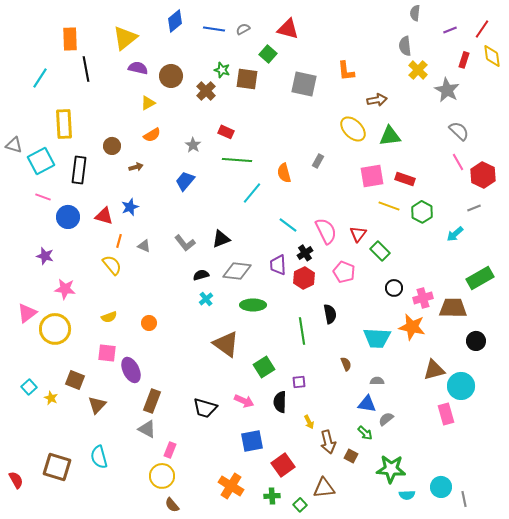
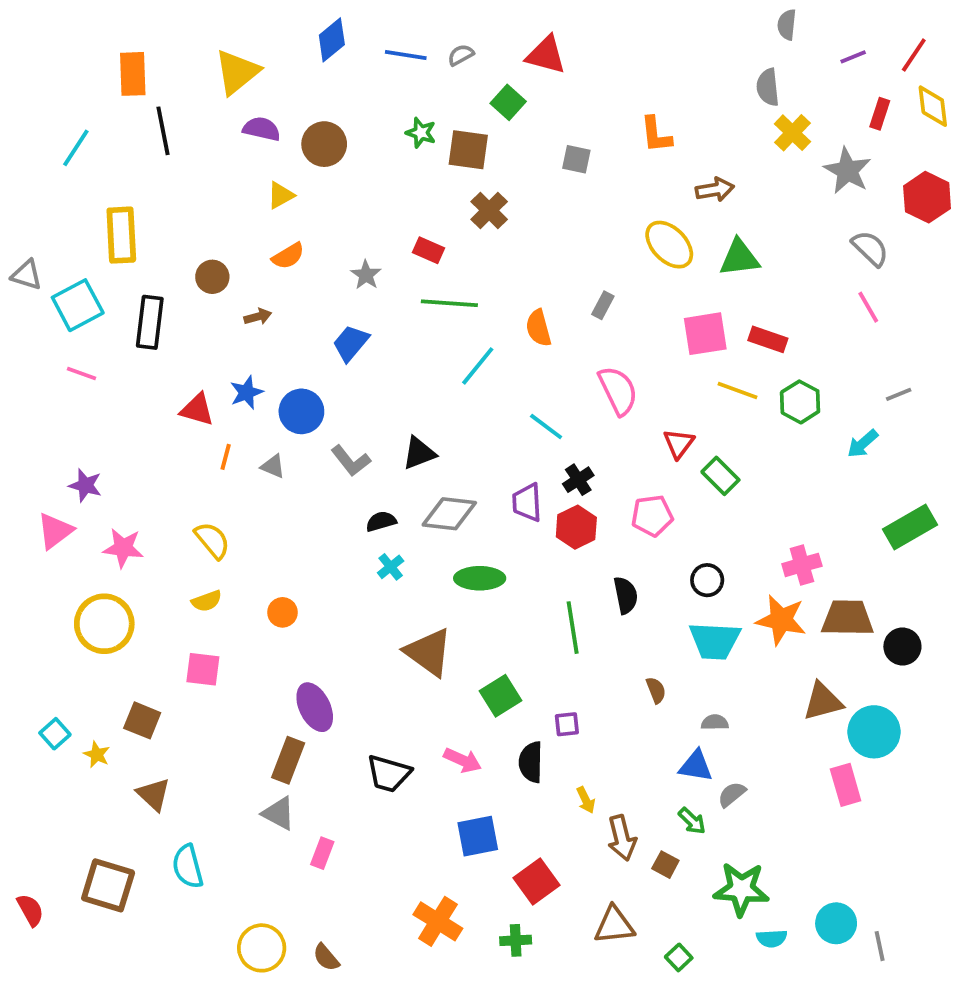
gray square: (304, 84) -> (576, 159), size x0.6
brown cross: (206, 91) -> (489, 210), moved
red hexagon: (483, 175) -> (927, 197), moved
blue circle: (68, 217) -> (301, 411), moved
pink semicircle: (326, 231) -> (618, 391), moved
yellow semicircle: (112, 265) -> (212, 540), moved
pink pentagon: (344, 272) -> (652, 516), turned -30
black circle: (394, 288) -> (707, 580), moved
brown trapezoid: (453, 308) -> (847, 618), moved
pink triangle: (27, 313) -> (55, 531), moved
purple ellipse: (131, 370) -> (315, 707), moved
brown triangle: (97, 405) -> (154, 794), moved, turned -30
yellow circle: (162, 476) -> (262, 948), moved
green square: (300, 505) -> (679, 957), moved

